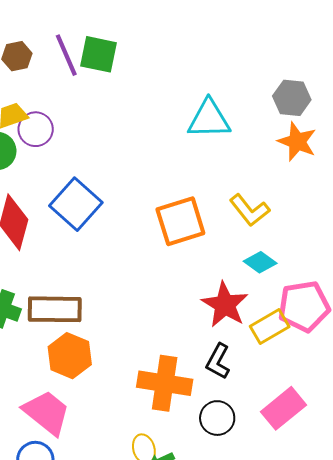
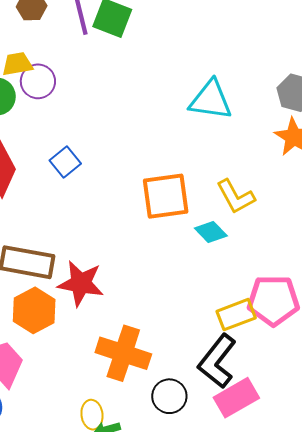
blue square: (76, 204) -> (65, 162), size x0.6
cyan diamond: (260, 262) -> (211, 232), moved
red star: (225, 305) -> (81, 283), moved, turned -30
black L-shape: (218, 361) -> (217, 361), moved, size x1.5

